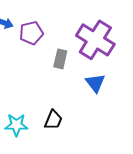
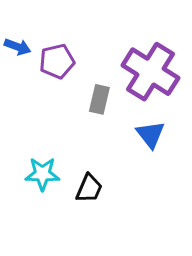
cyan star: (16, 125) -> (42, 174), moved

